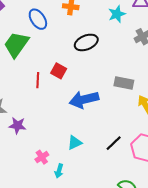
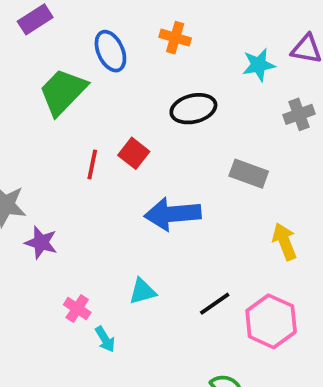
gray rectangle: (124, 83) -> (249, 174), moved
pink cross: (42, 157) -> (77, 309), turned -32
cyan arrow: (59, 171) -> (105, 339), turned -56

